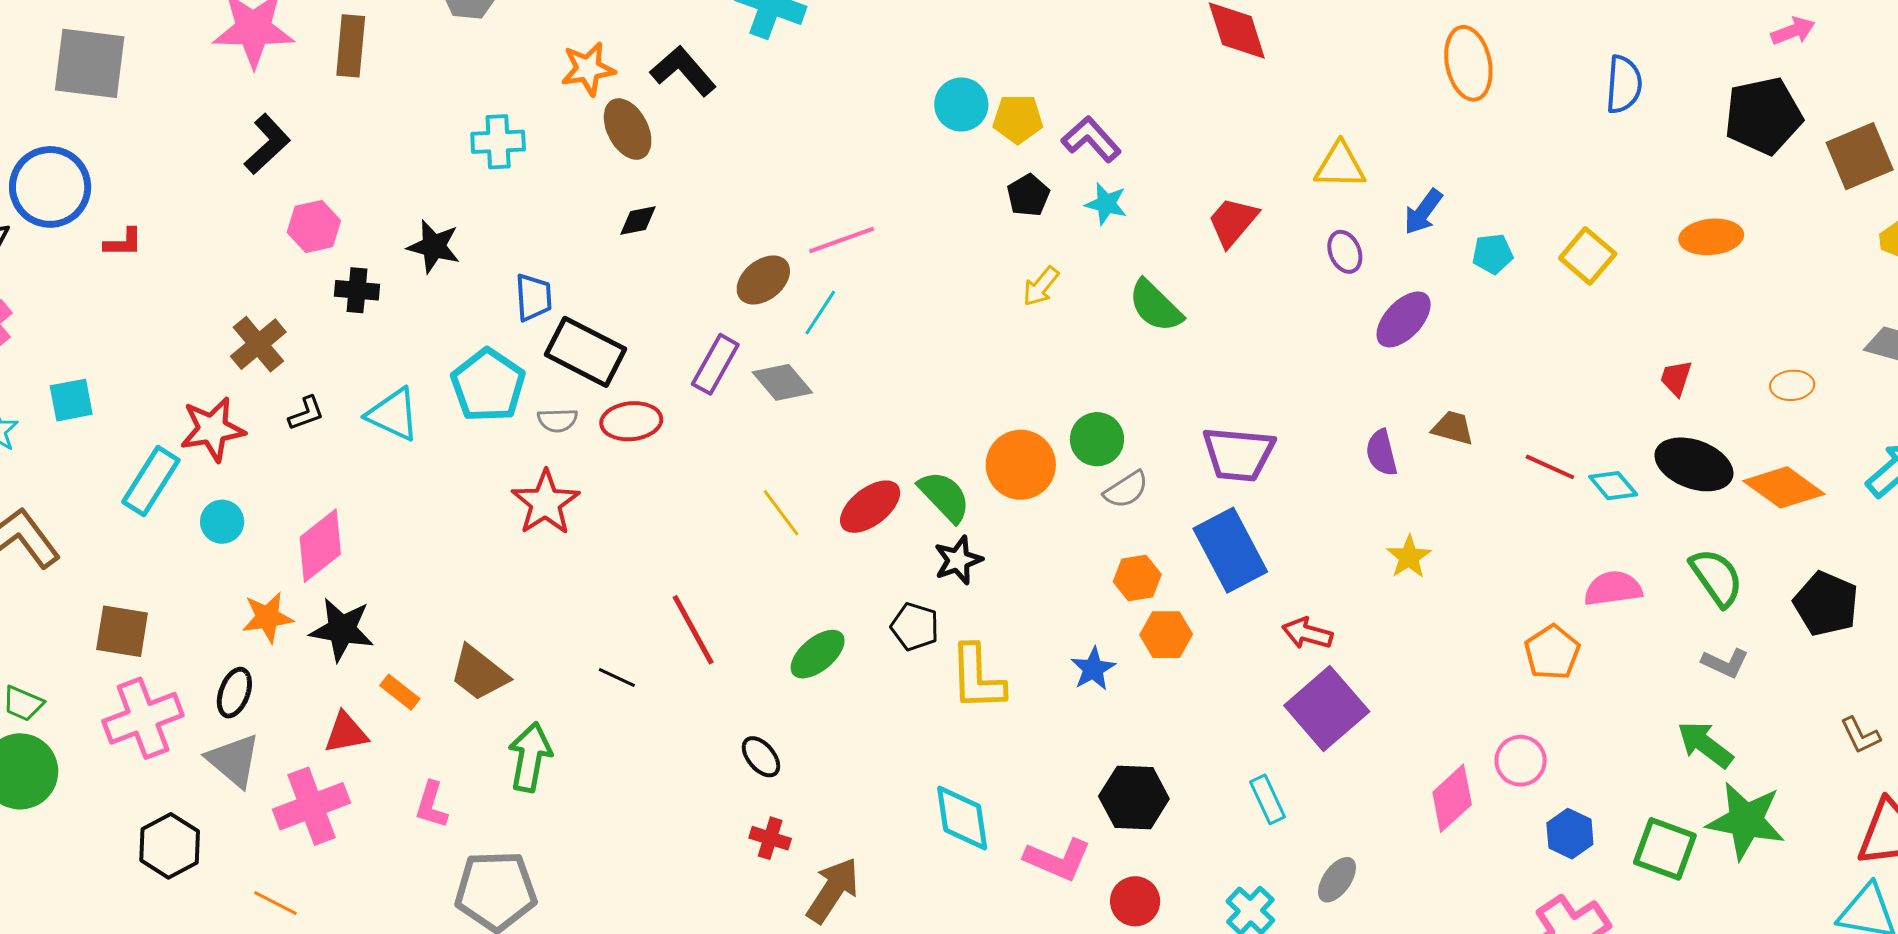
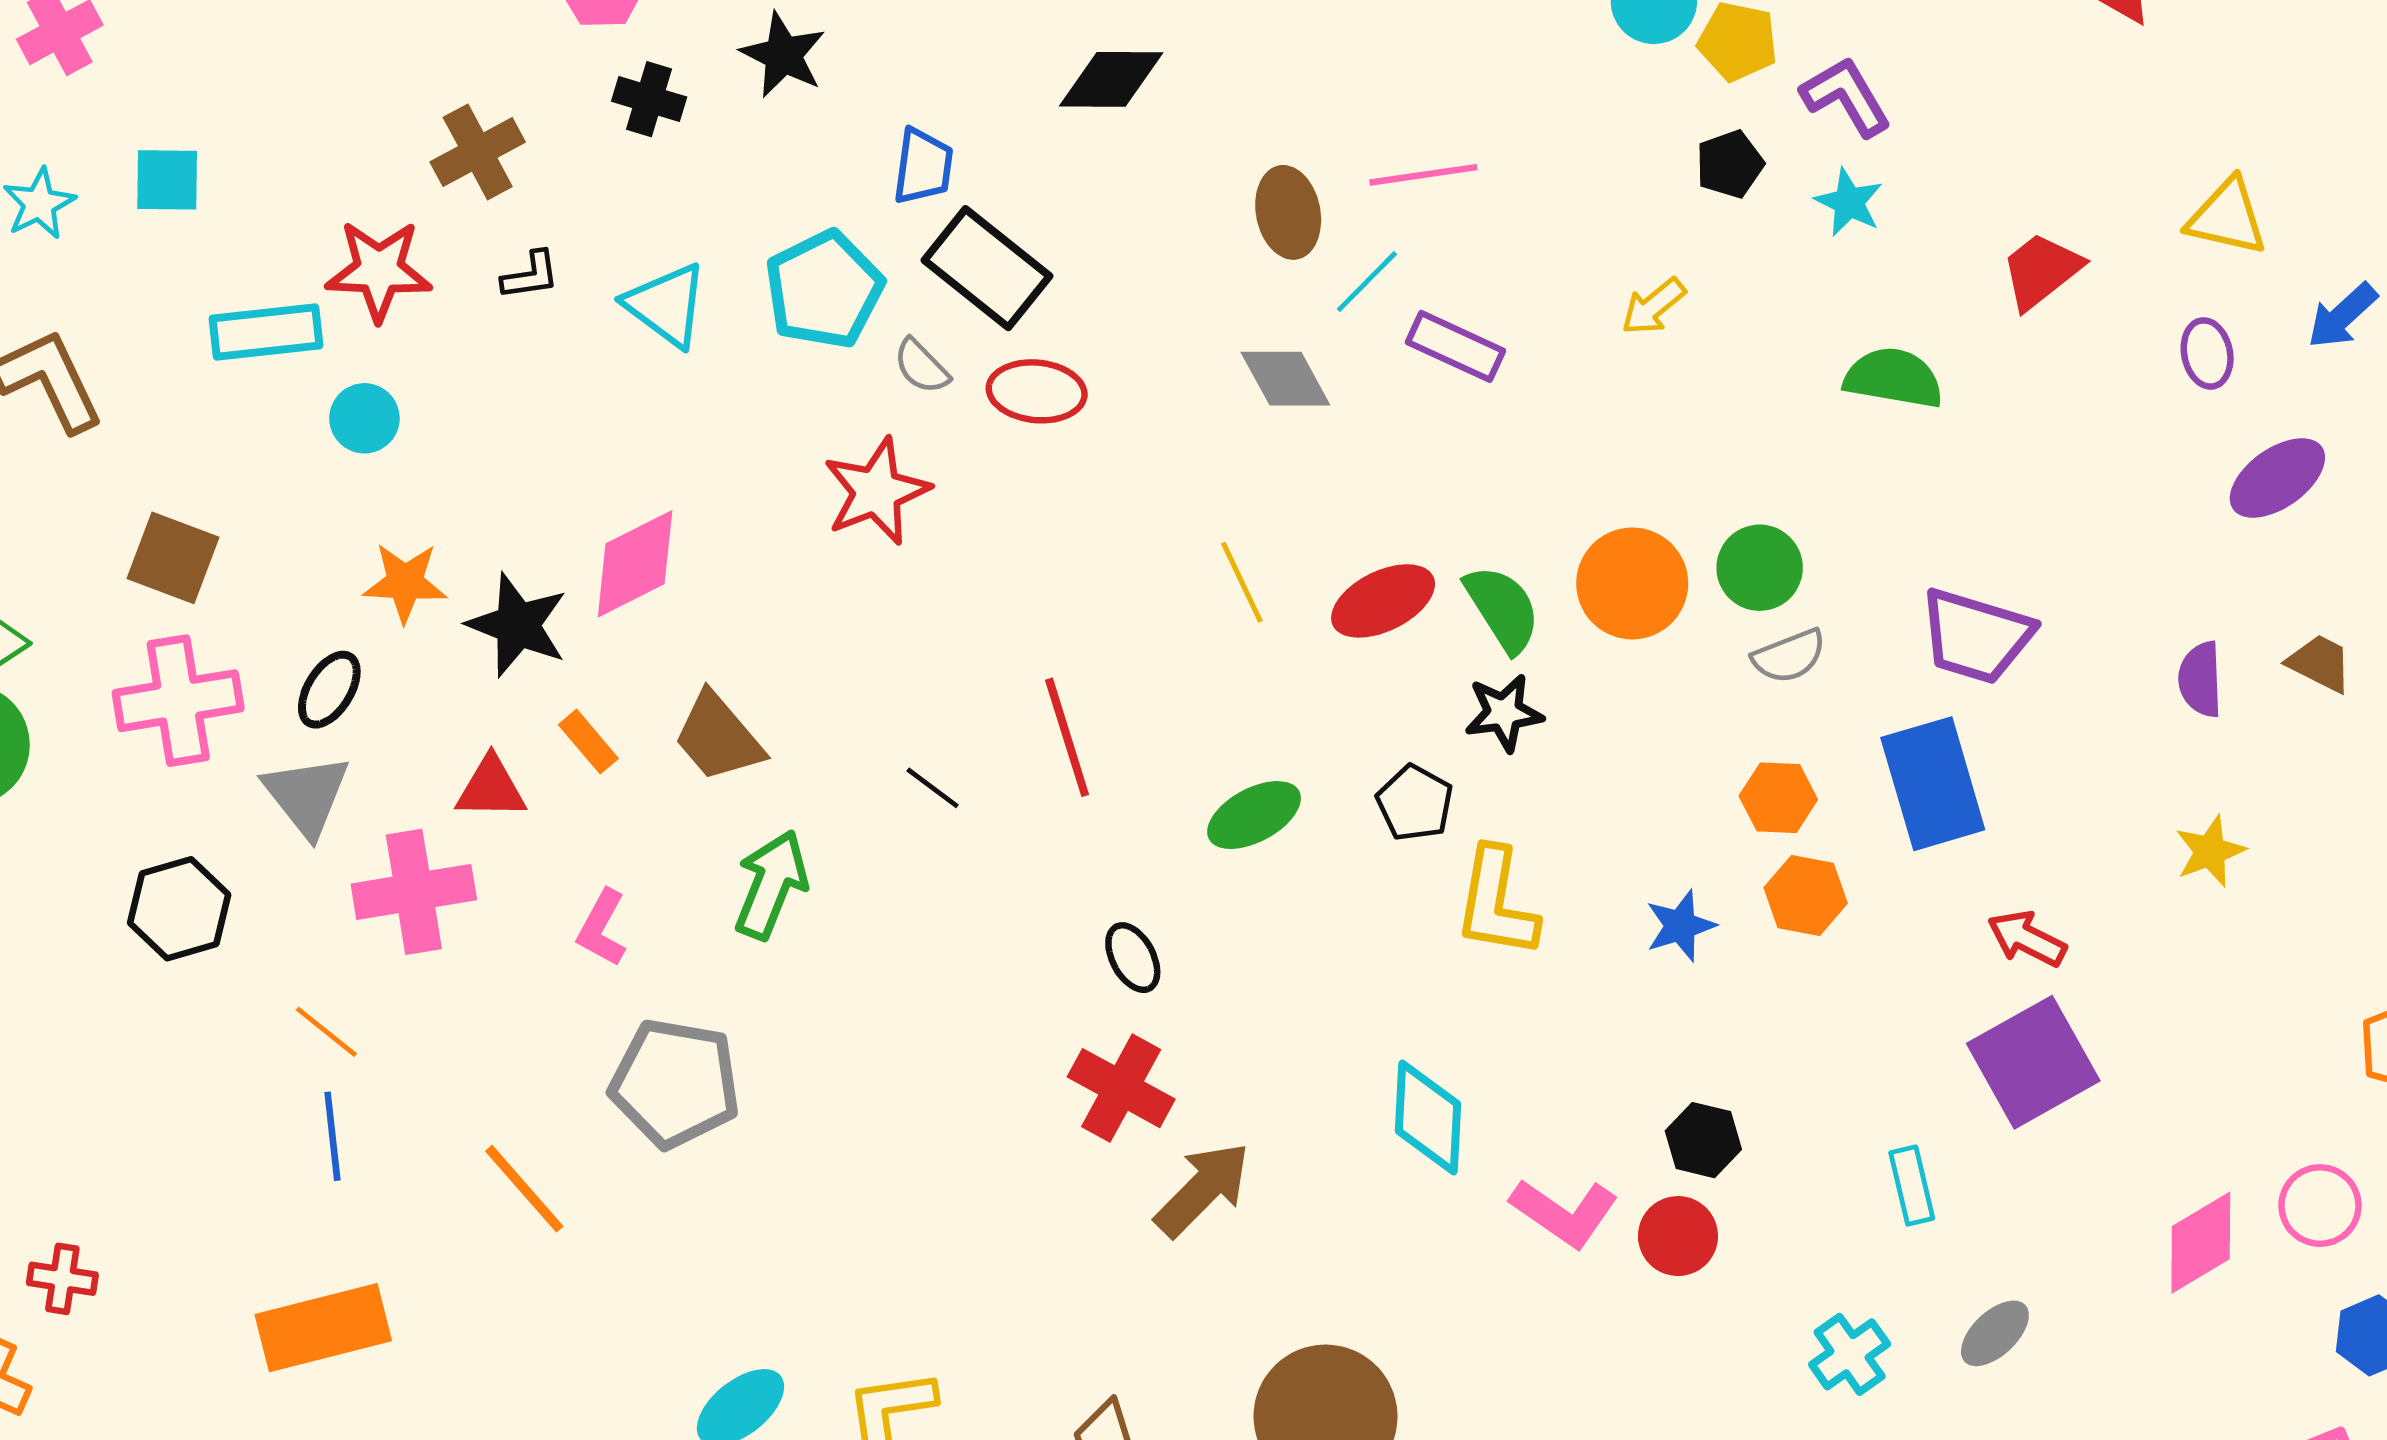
black diamond: (638, 220) -> (1111, 79), size x1.6
brown ellipse: (763, 280) -> (1288, 212), turned -74
yellow arrow: (1041, 286) -> (1653, 306), moved
green semicircle: (1155, 306) -> (1893, 378), turned 134
purple rectangle: (715, 364) -> (1456, 346), moved, turned 74
gray semicircle: (557, 420) -> (921, 366), turned 36
cyan rectangle: (151, 481) -> (266, 332), turned 40
pink diamond: (320, 546) -> (635, 564), moved
black hexagon: (1134, 797) -> (1703, 1140), size x0.7
red cross: (770, 838) -> (1121, 1088), size x1.6
red circle: (1135, 901) -> (1678, 1236), moved

